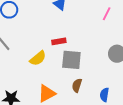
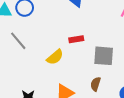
gray square: (71, 60) -> (104, 56), moved

